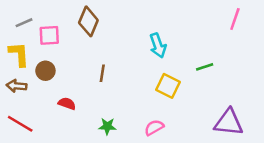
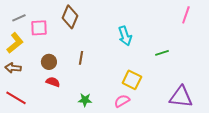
yellow L-shape: (19, 54) -> (15, 43), turned 55
brown circle: (45, 71) -> (49, 62), moved
yellow square: (168, 86) -> (132, 80), moved

